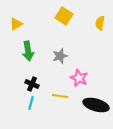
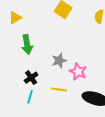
gray star: (60, 56) -> (59, 61), moved
black cross: (32, 84) -> (31, 78), turned 32

